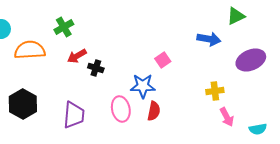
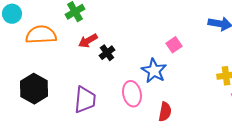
black cross: (96, 68) -> (107, 53), turned 35
blue star: (143, 86) -> (154, 71), turned 30
red semicircle: (154, 111) -> (165, 112), moved

